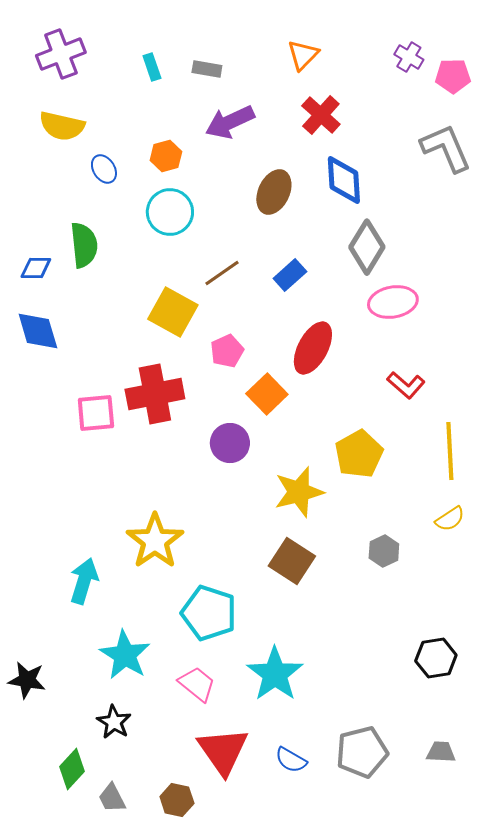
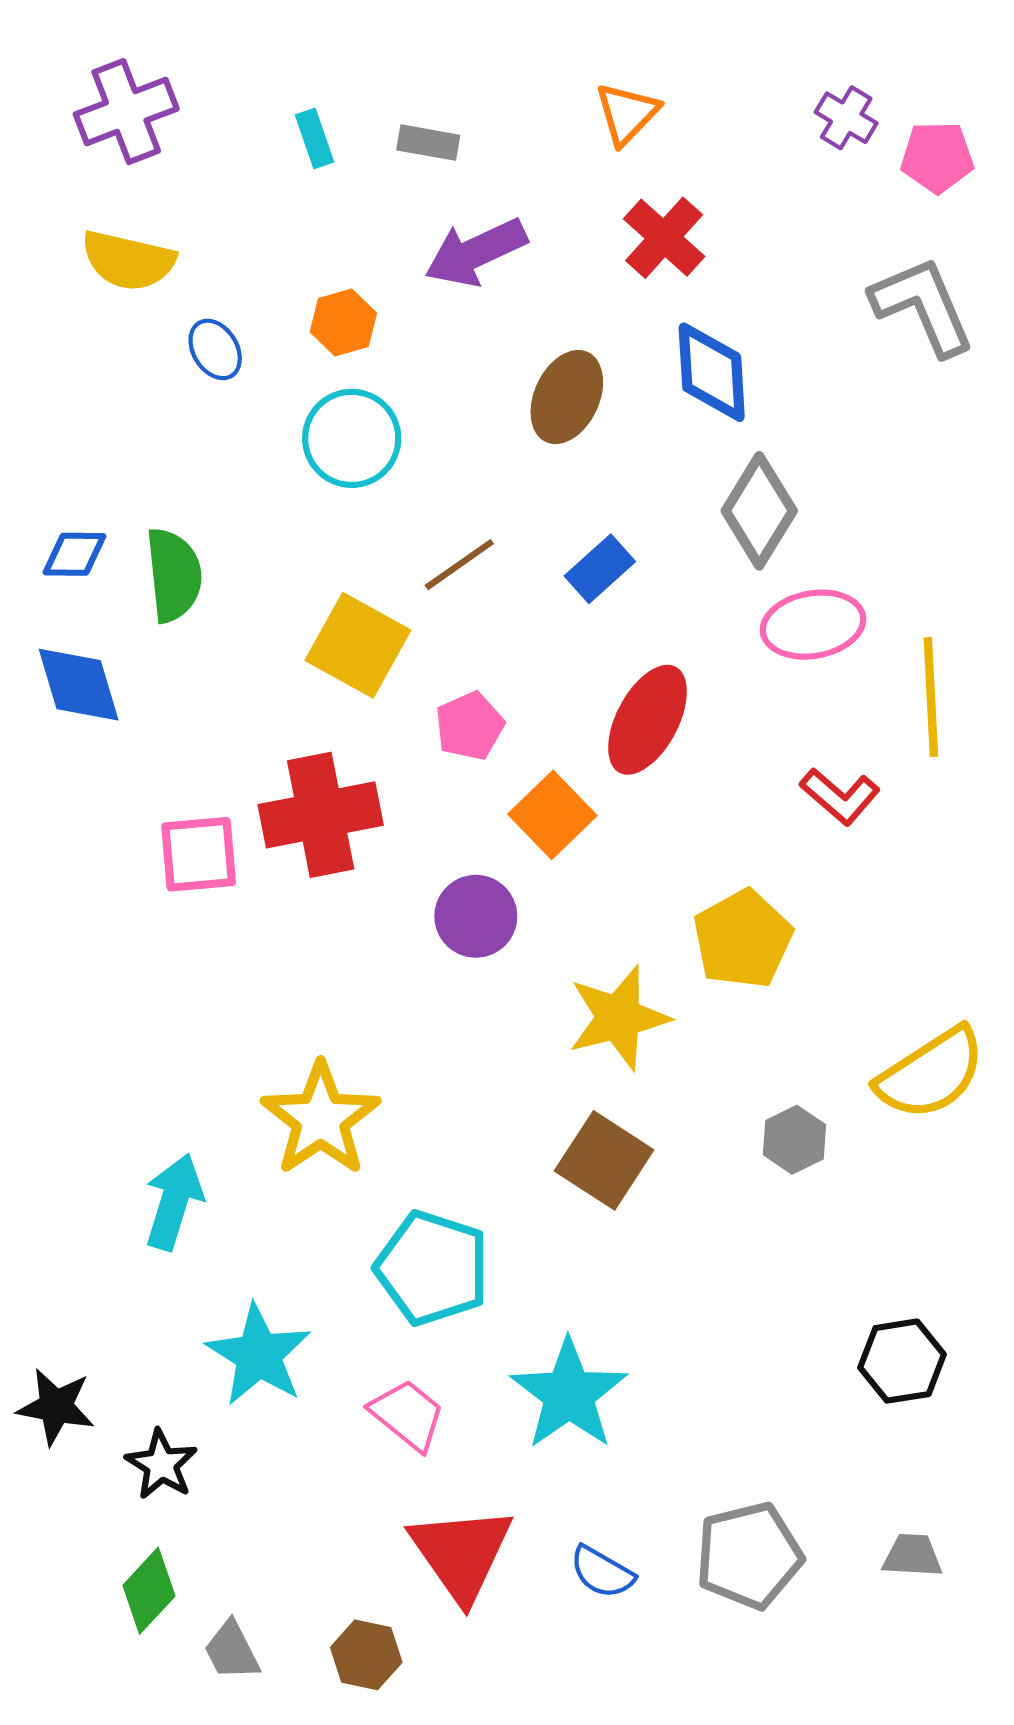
green semicircle: (84, 245) -> (174, 575), moved
yellow line: (450, 451) -> (931, 697), moved
yellow semicircle: (450, 519) -> (931, 1074), size x1.8
black star: (114, 722) -> (161, 1465), moved

